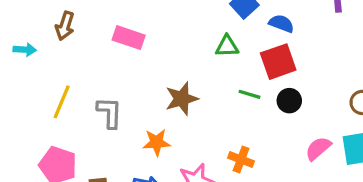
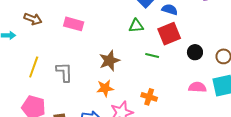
brown arrow: (65, 26) -> (33, 19), turned -84
black circle: (289, 101) -> (195, 52), moved
orange star: (157, 142) -> (105, 88), moved
pink semicircle: (318, 148) -> (197, 87), turned 48

